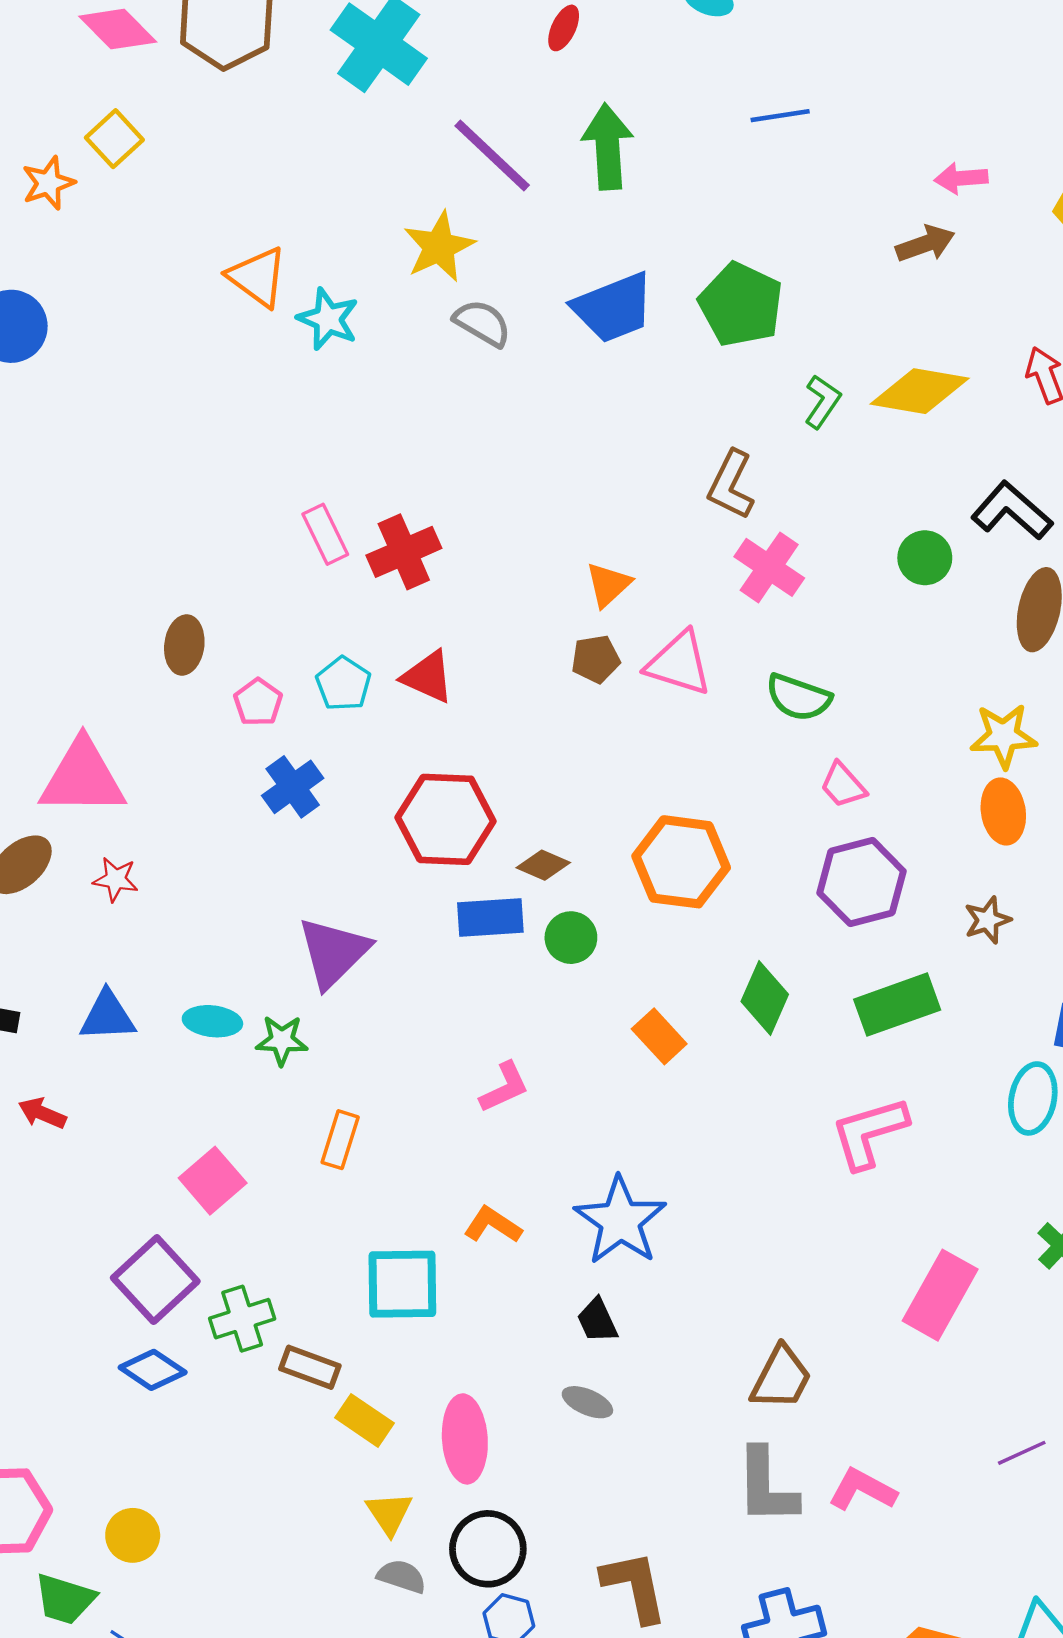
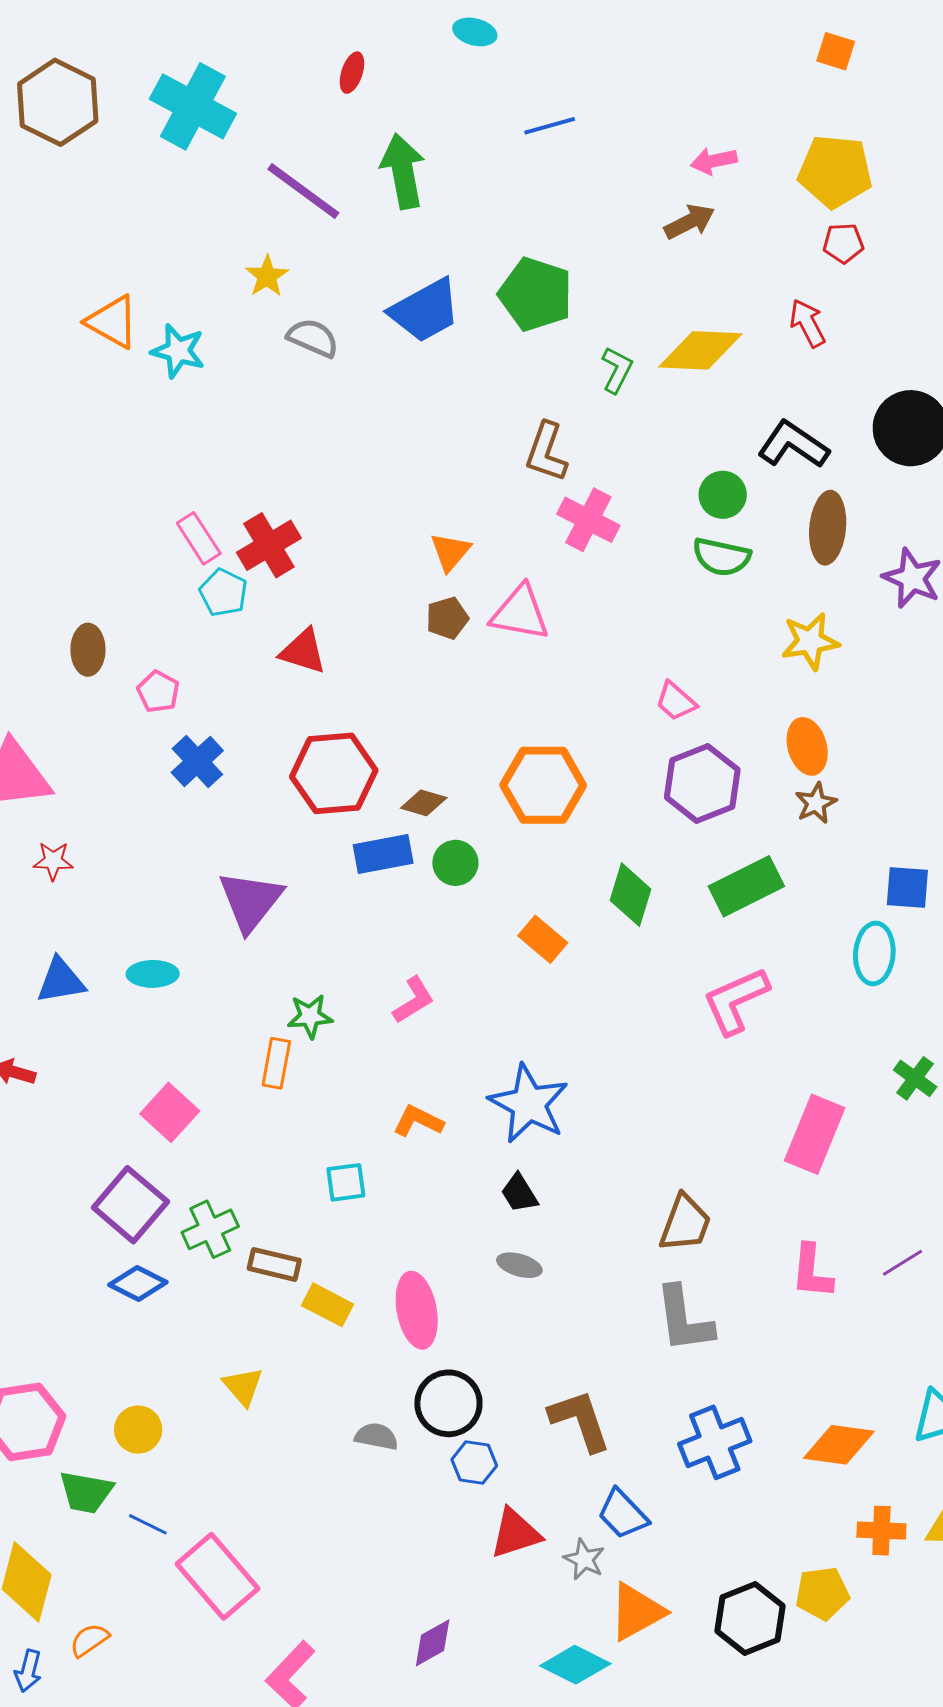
yellow star: (439, 247) -> (267, 276), size x0.7
cyan pentagon: (343, 684) -> (223, 593), moved
green semicircle: (798, 697) -> (721, 557), moved
orange ellipse: (1003, 811) -> (807, 746), moved
green star: (282, 1040) -> (310, 1016), moved
cyan square: (402, 1284) -> (346, 1182), size x0.6
pink L-shape: (862, 1490) -> (812, 1271), moved, turned -106
yellow triangle: (389, 1513) -> (243, 1386), moved

